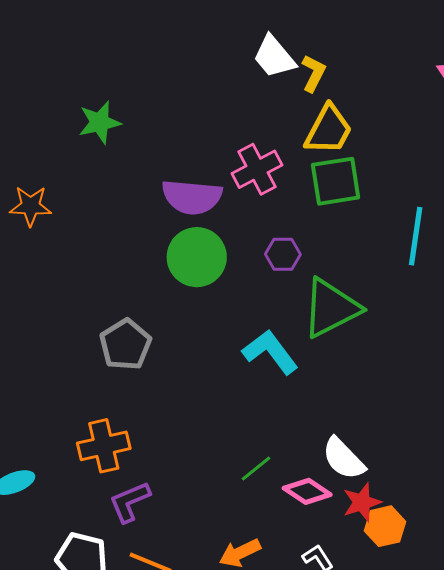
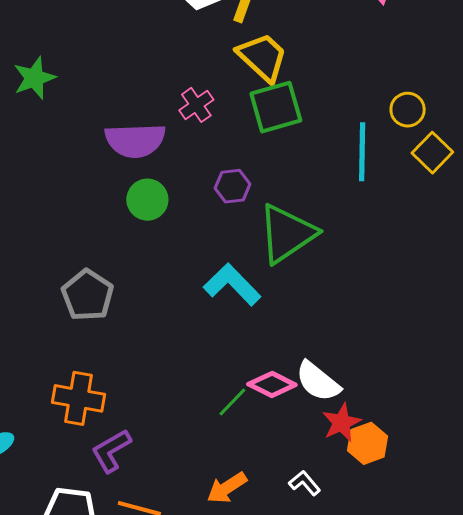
yellow trapezoid: (328, 130) -> (262, 57), turned -68
pink cross: (257, 169) -> (196, 105), size x0.7
green circle: (197, 257) -> (147, 200), size x0.7
orange cross: (104, 446) -> (78, 398), turned 30
pink diamond: (307, 491) -> (272, 384), moved

